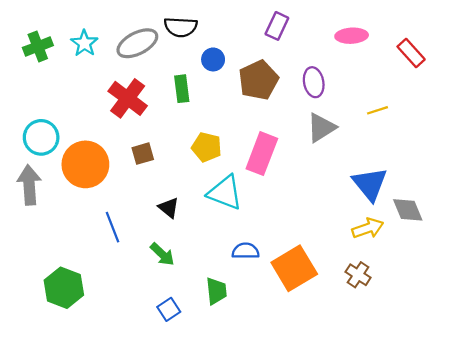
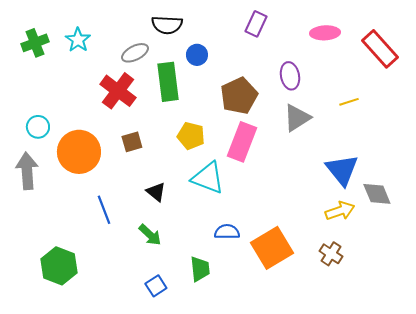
gray ellipse: (137, 43) -> (135, 53), moved, size x0.7
red rectangle: (411, 53) -> (380, 49), size x1.4
brown pentagon: (259, 80) -> (239, 96), moved
green rectangle: (182, 89) -> (168, 82), size x1.5
cyan circle: (41, 137) -> (38, 127), size x0.7

